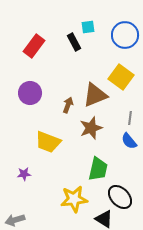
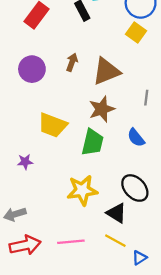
yellow square: (121, 77) -> (136, 32), moved, size x0.7
brown arrow: (68, 105) -> (72, 62), moved
blue semicircle: (129, 141) -> (136, 138), moved
green trapezoid: (98, 169) -> (93, 142), moved

